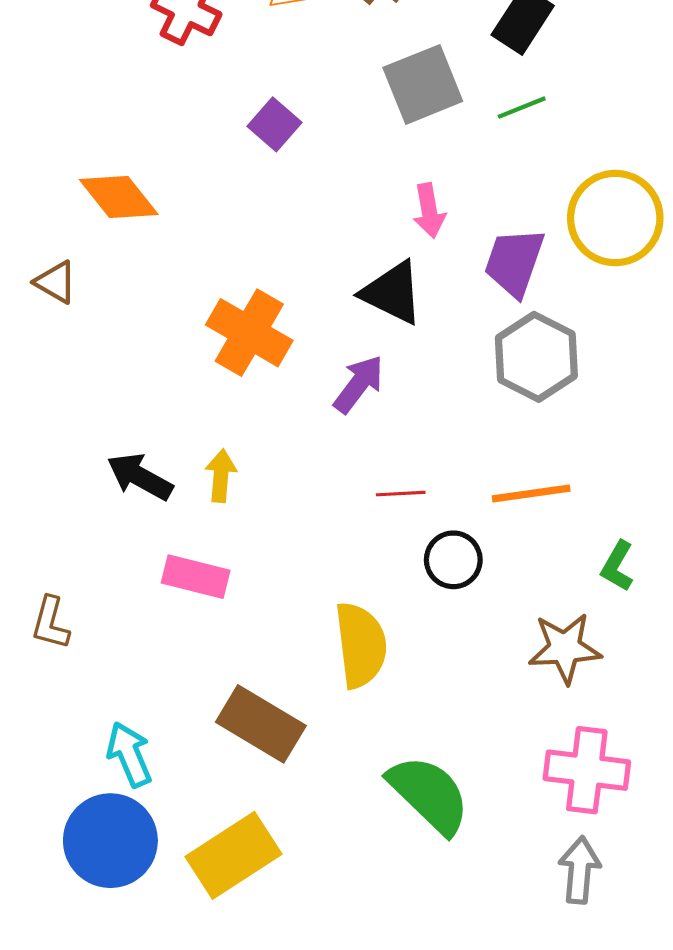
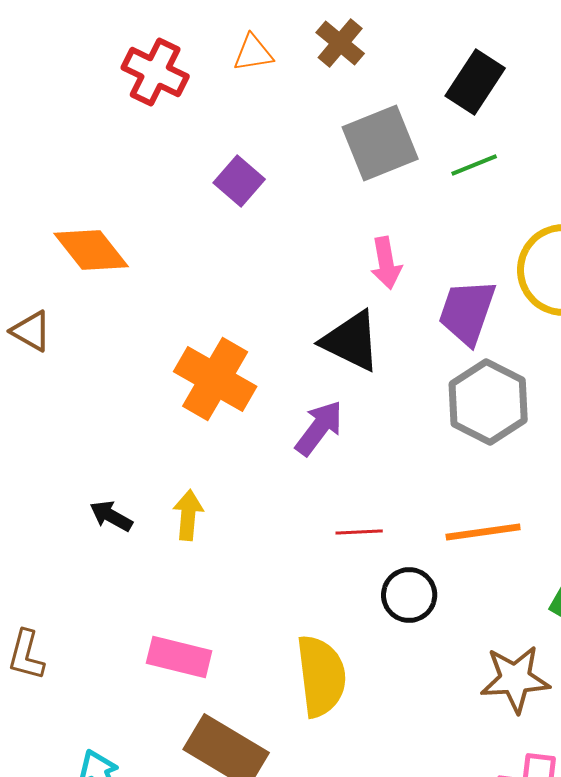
black arrow: (140, 477) -> (111, 516), size x0.7
pink rectangle: (196, 577) -> (179, 657), moved

